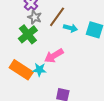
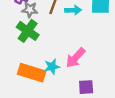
pink arrow: (54, 56) -> (75, 58), moved

